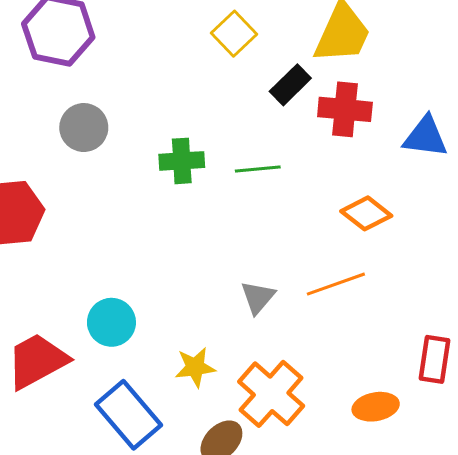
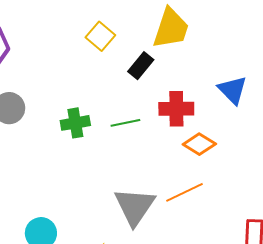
red cross: (345, 109) -> (176, 109), moved
blue triangle: (425, 137) -> (233, 90), turned 44
gray triangle: (258, 297) -> (135, 207), size x1.8

